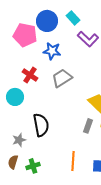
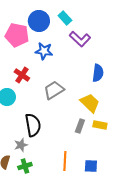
gray trapezoid: (62, 78) -> (54, 90), moved
gray star: (19, 140) -> (21, 145), moved

